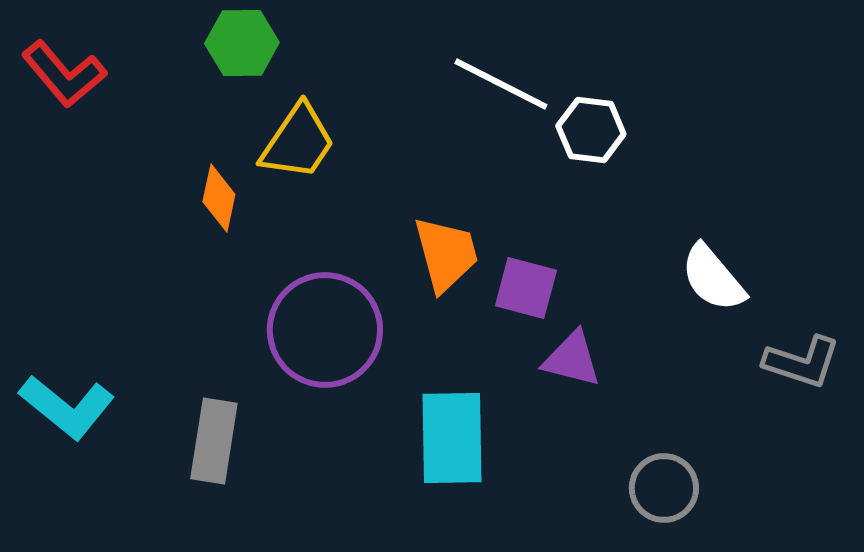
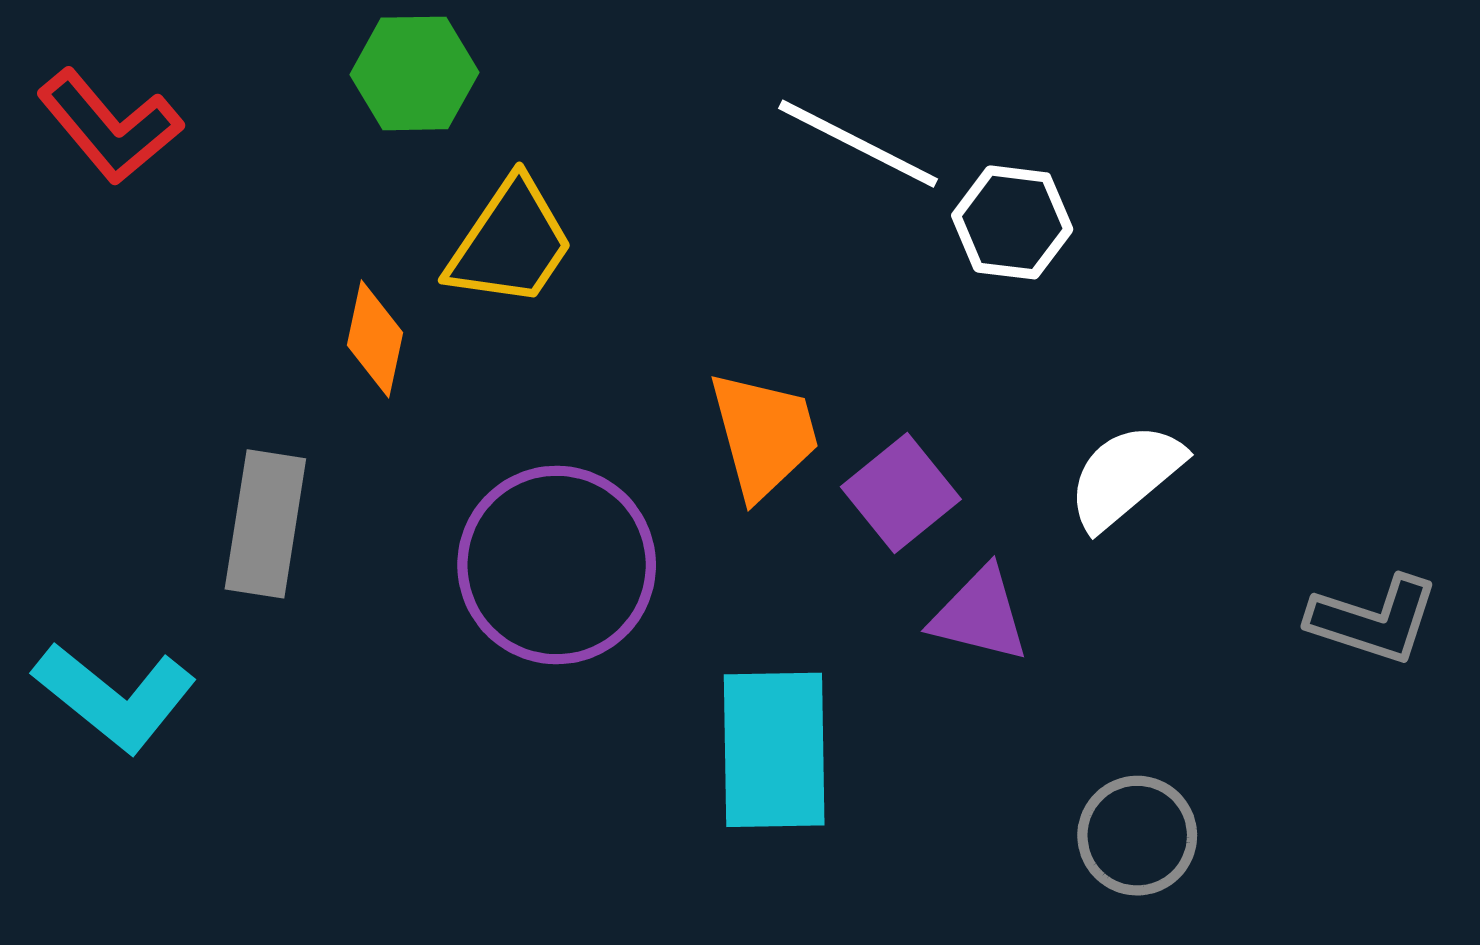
white semicircle: (713, 278) -> (1125, 476), moved, turned 90
purple square: (526, 288) -> (901, 493), turned 36
gray rectangle: (214, 441) -> (265, 524), moved

